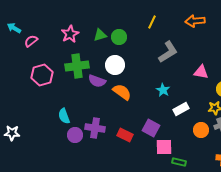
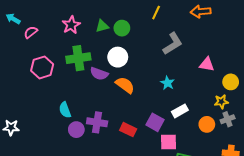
white rectangle: (181, 109) -> (180, 111), moved

